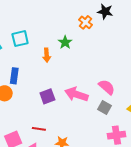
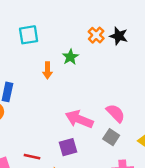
black star: (105, 12) -> (119, 36), moved
cyan square: (20, 39) -> (29, 35), moved
purple square: (47, 96) -> (68, 147), moved

